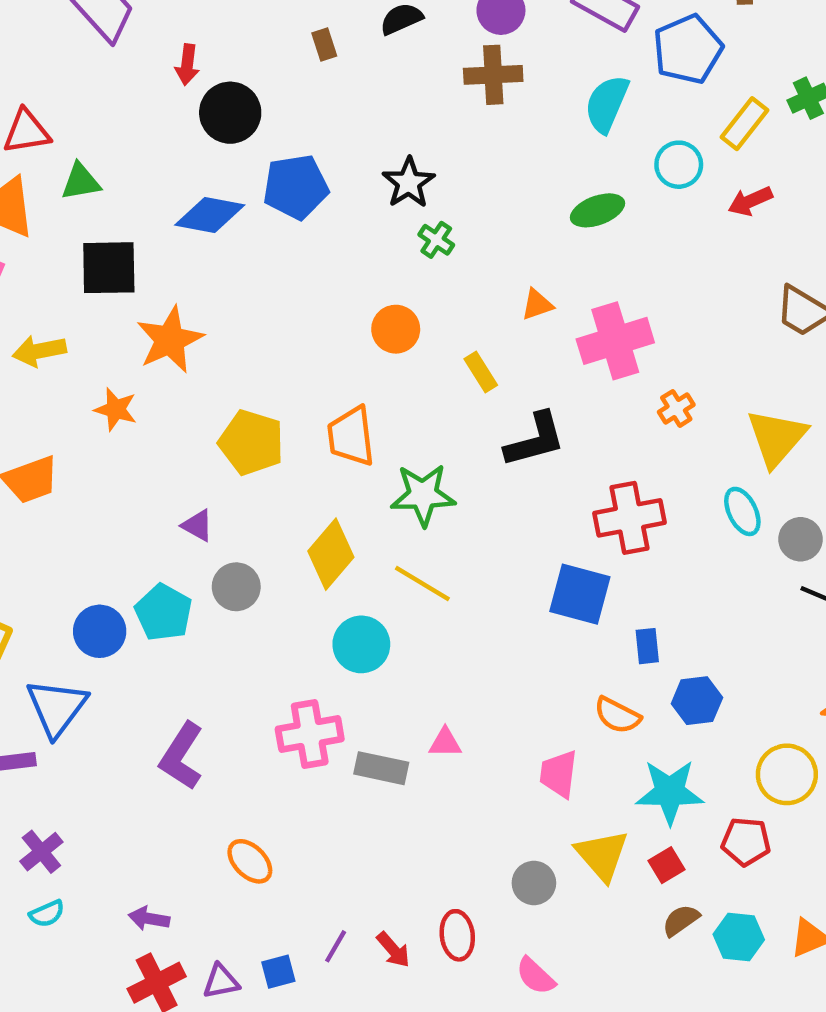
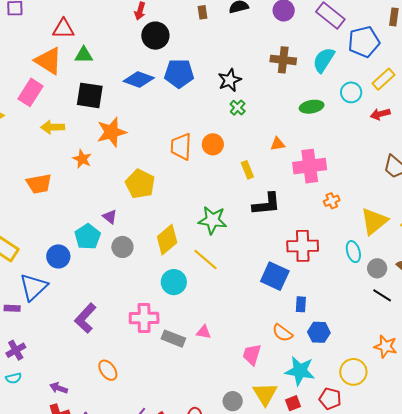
brown cross: (493, 75) -> (283, 60), moved
orange trapezoid: (351, 436) -> (181, 147), moved
cyan pentagon: (164, 612) -> (88, 237), moved

